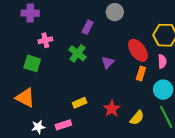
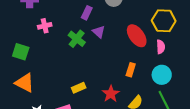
purple triangle: (108, 62) -> (99, 32), moved, turned -32
green square: (32, 63) -> (21, 52), moved
orange rectangle: (141, 74) -> (131, 70), moved

